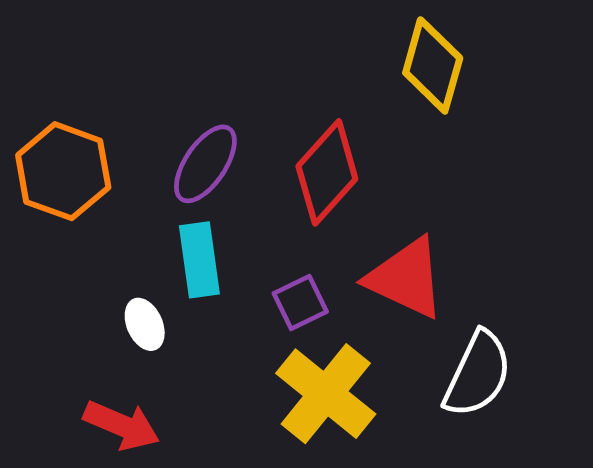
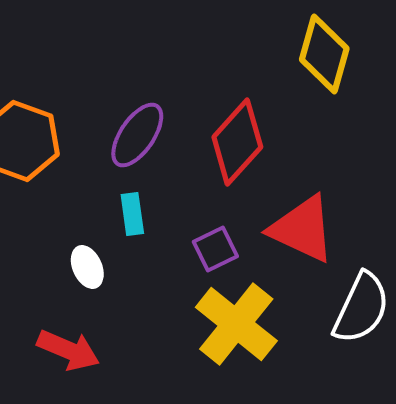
cyan rectangle: (199, 260) -> (132, 214), size x0.7

